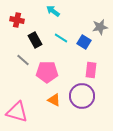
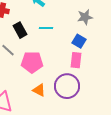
cyan line: (61, 38) -> (46, 28), turned -32
blue square: (84, 42) -> (79, 41), moved

